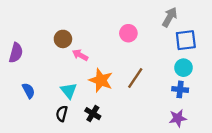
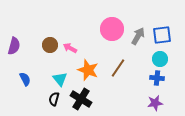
gray arrow: (170, 17) -> (138, 36), moved
pink circle: (128, 33) -> (112, 29), size x1.5
brown circle: (63, 39) -> (50, 45), moved
black cross: (93, 114) -> (81, 99), size x1.5

